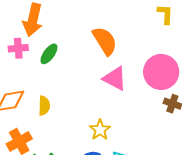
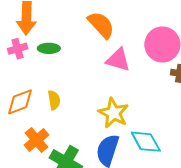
green ellipse: (49, 54) -> (49, 48), turned 65
yellow star: (100, 130) -> (113, 113), size x1.4

